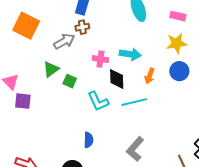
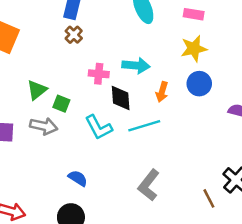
brown cross: (82, 27) -> (74, 35), turned -32
gray arrow: (64, 41) -> (44, 126), moved, turned 45
blue semicircle: (88, 140) -> (78, 178), moved, turned -56

